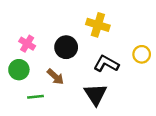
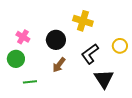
black L-shape: (106, 64) -> (90, 54), turned -65
brown arrow: (55, 77) -> (59, 65), moved, turned 84
black triangle: (96, 94) -> (104, 79), moved

